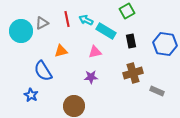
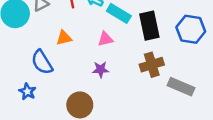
black rectangle: (131, 41) -> (149, 26), size x1.6
gray rectangle: (157, 91) -> (181, 87), size x1.5

